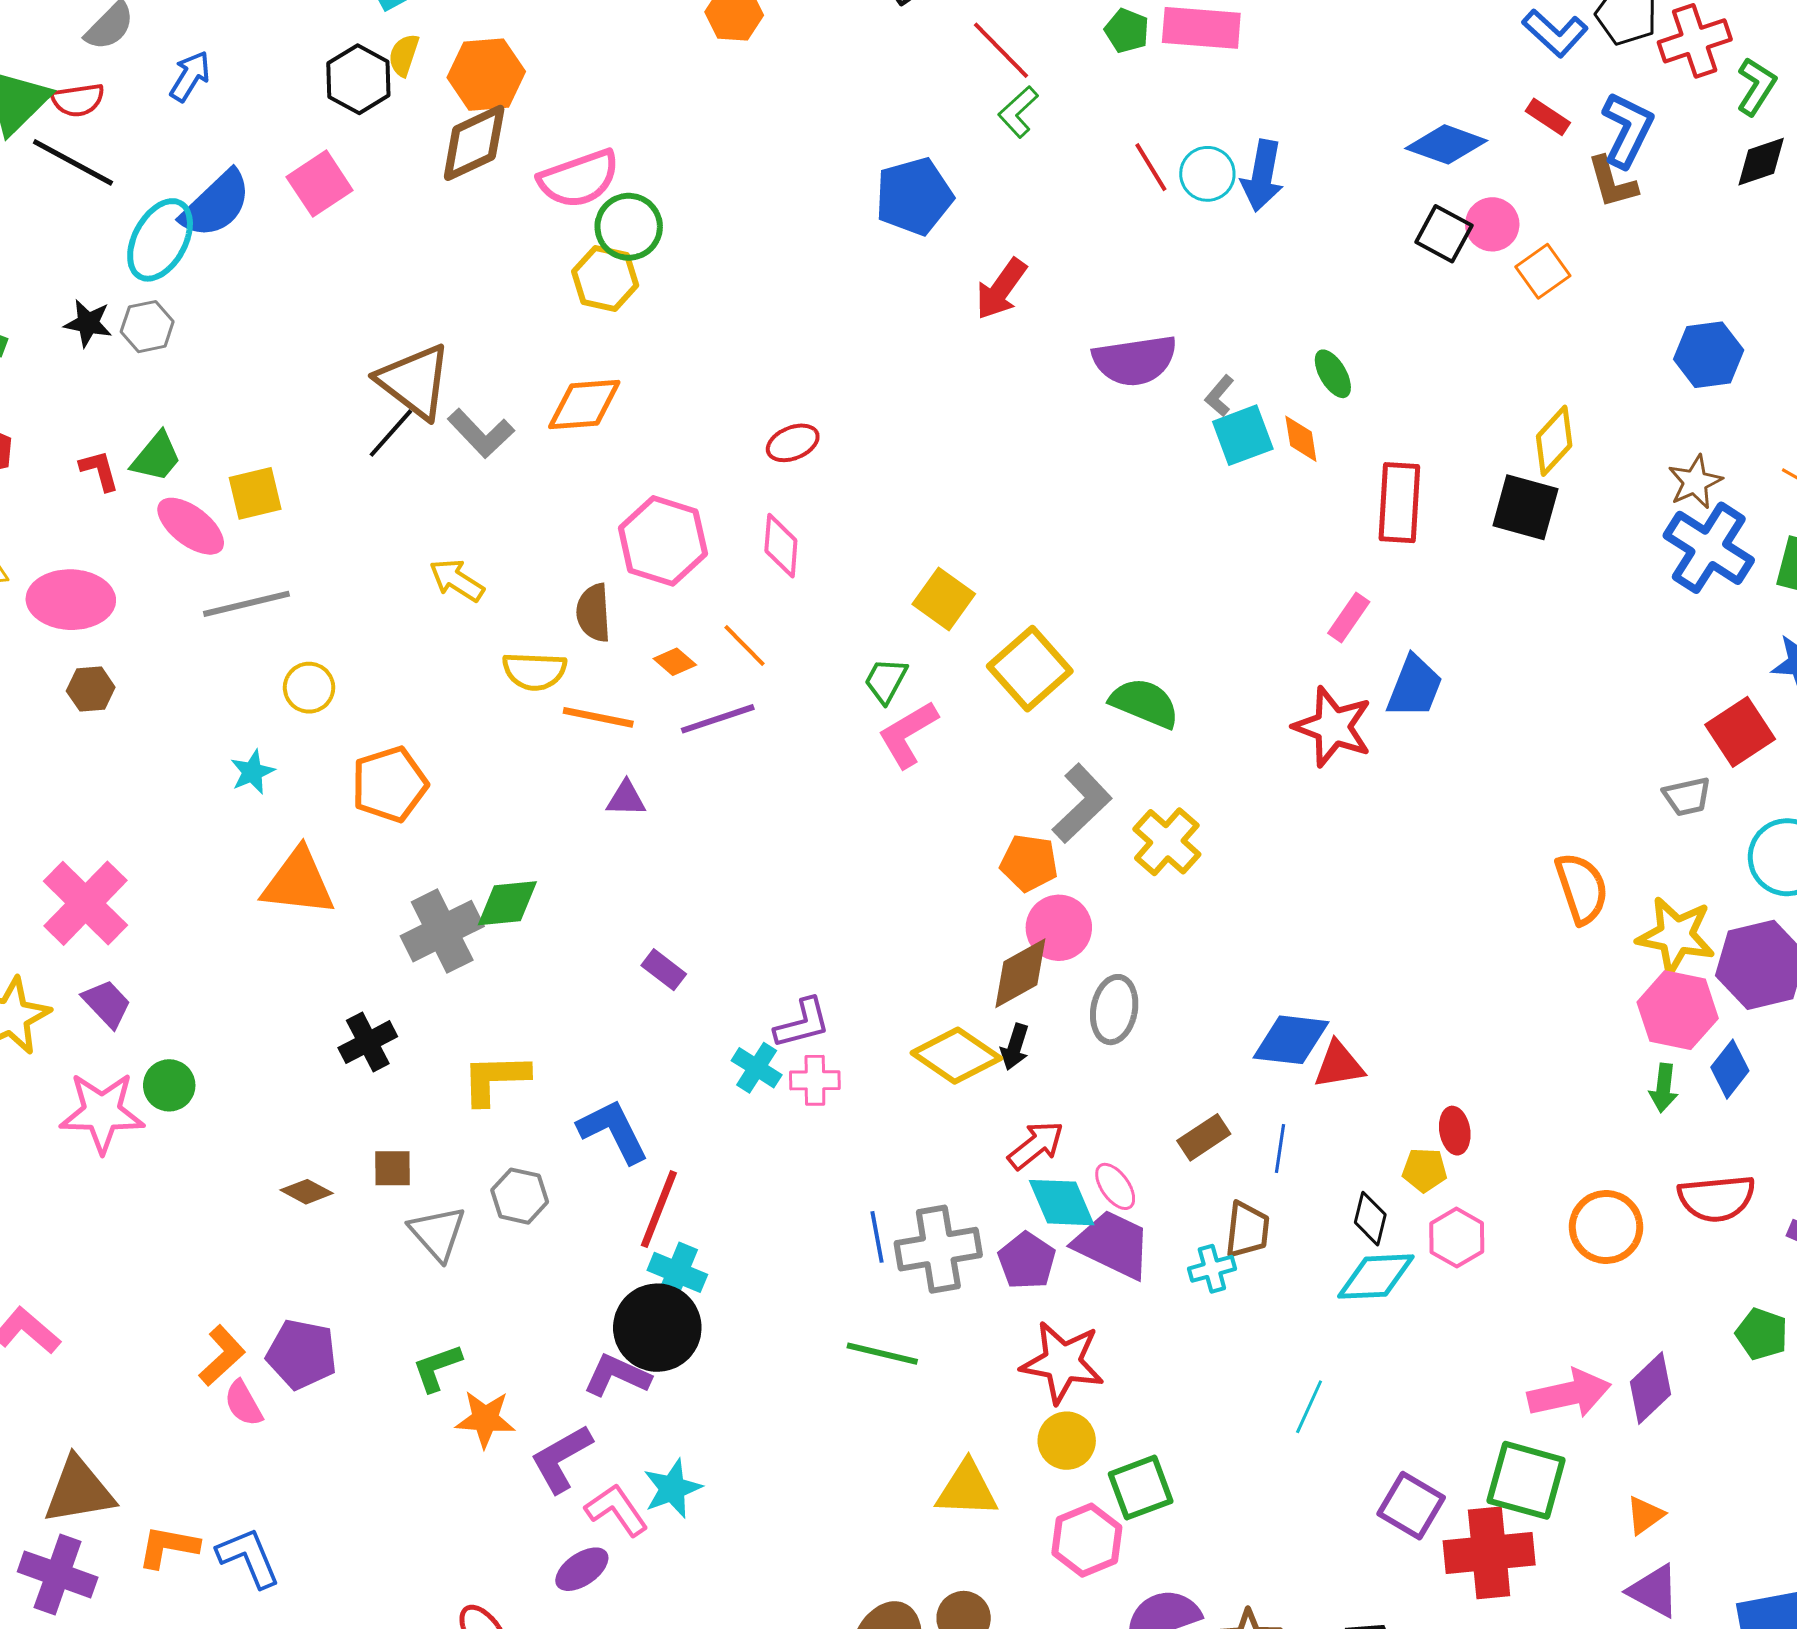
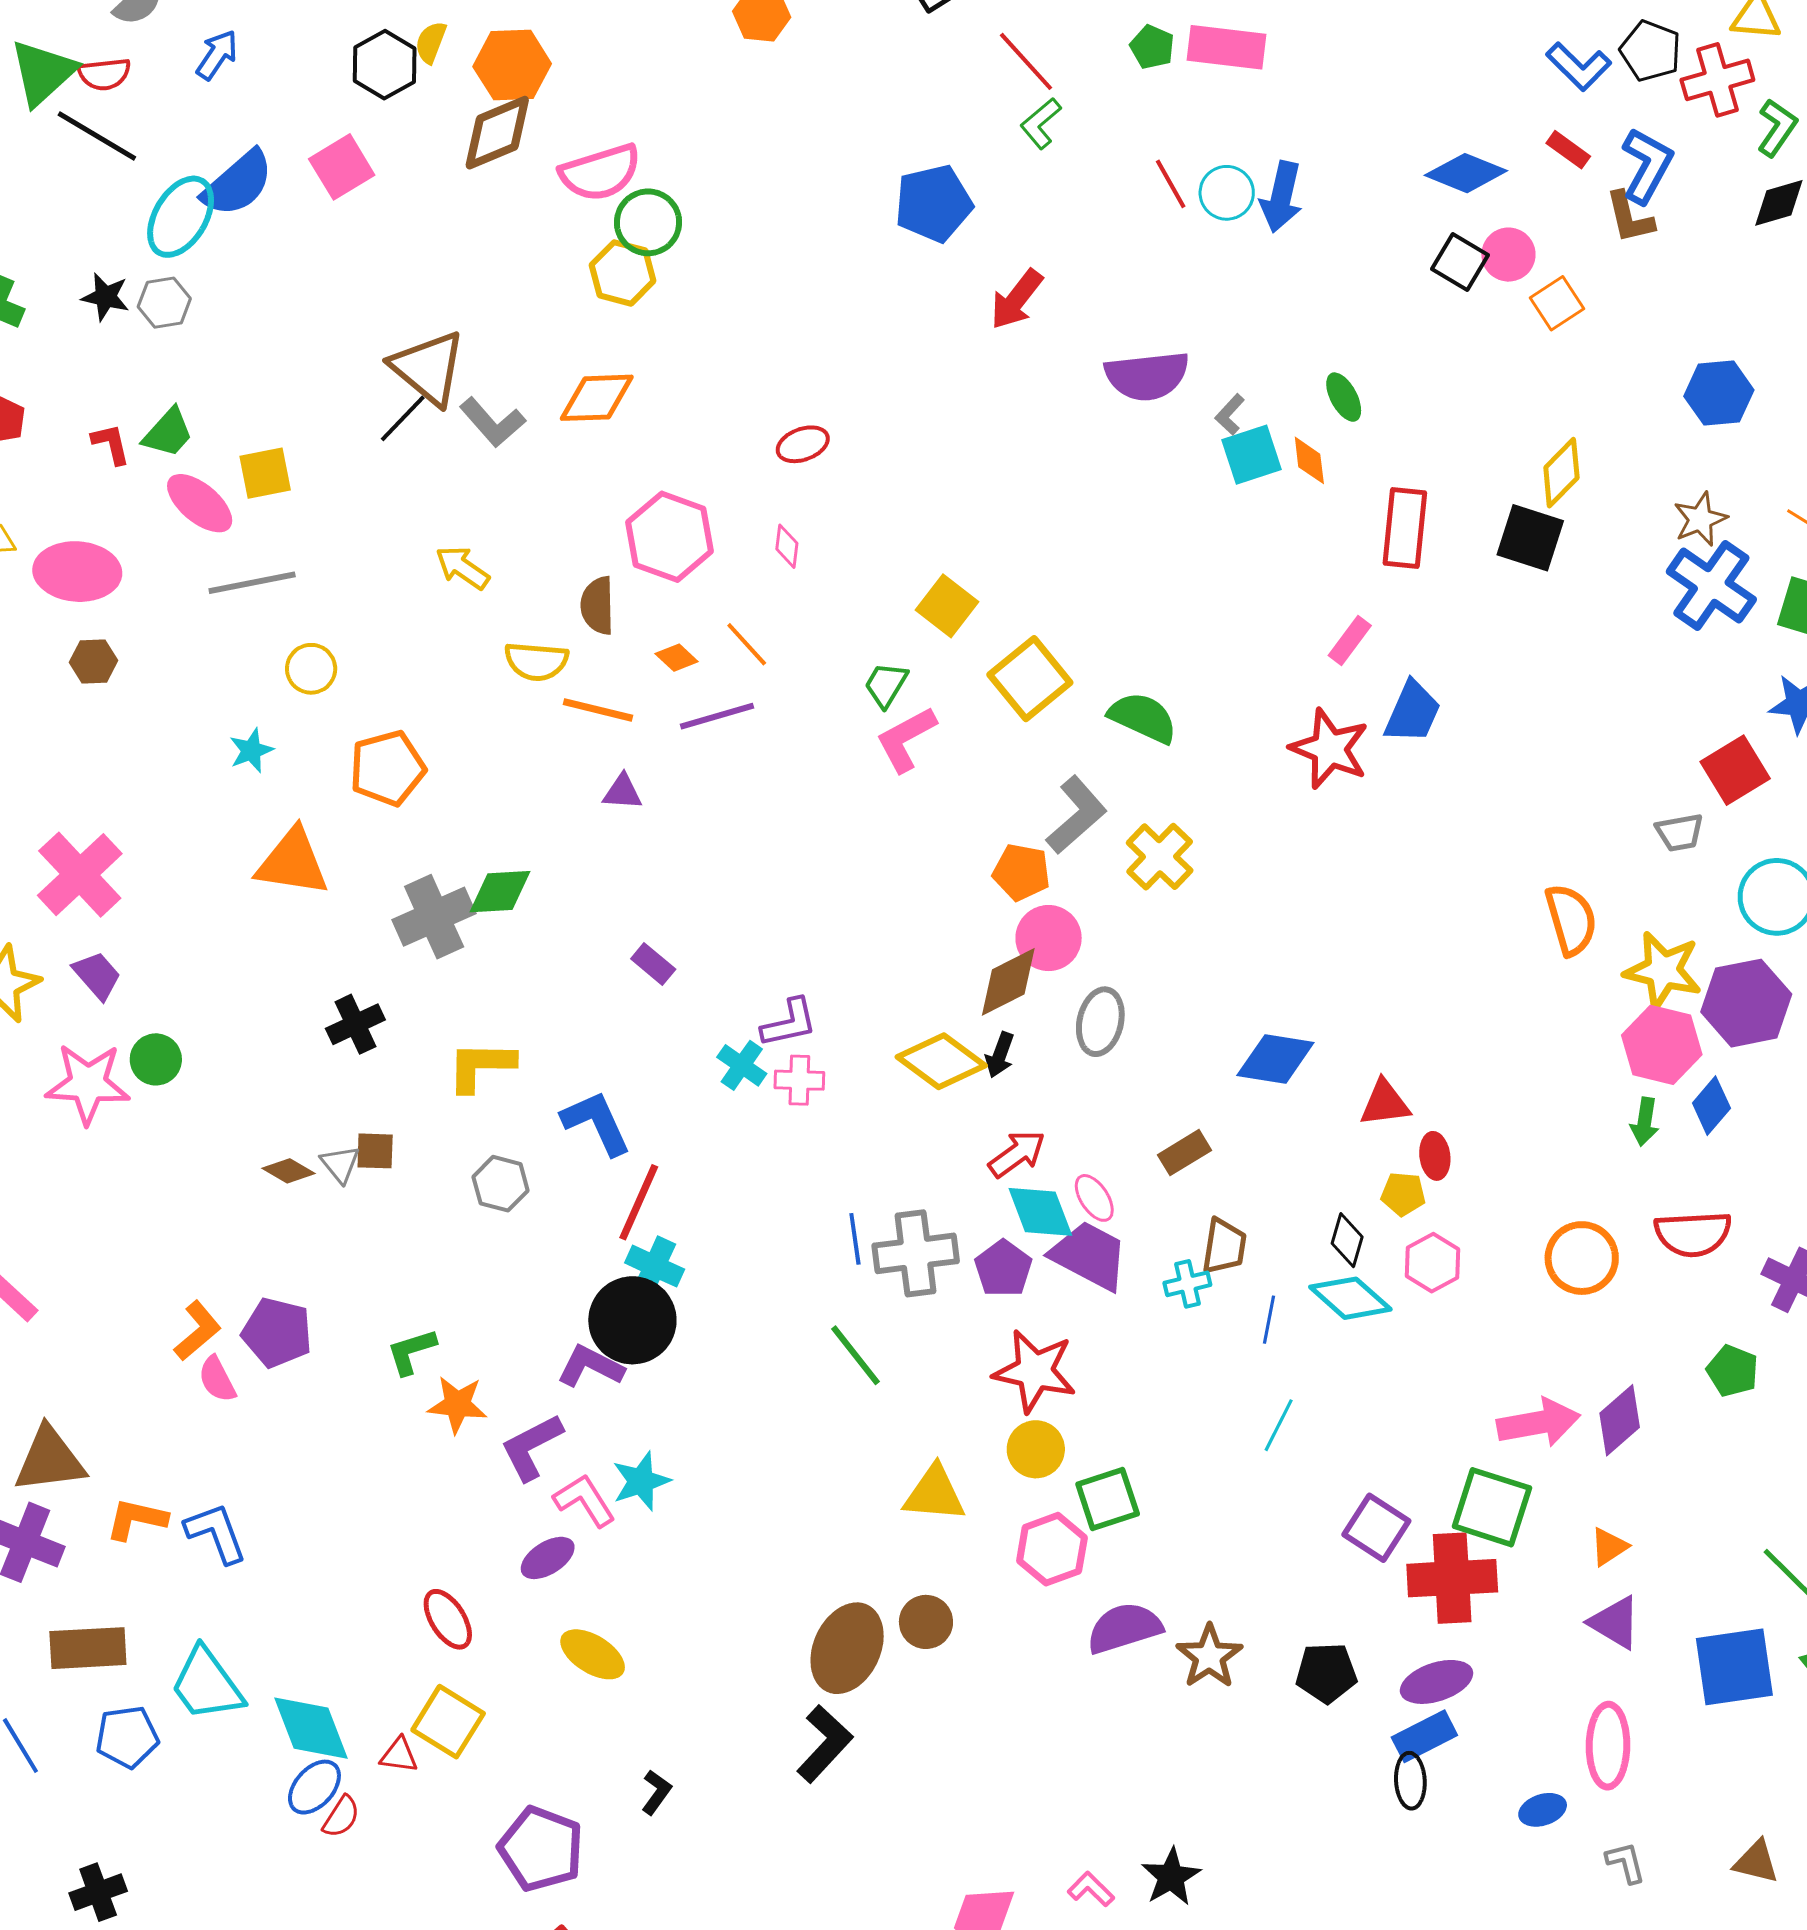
pink diamond: (781, 546) -> (787, 546), size x0.7
red triangle: (1339, 1065) -> (1385, 1103), moved
blue line: (1280, 1149) -> (1269, 1320), moved
gray triangle: (437, 1233) -> (340, 1164), moved, size x0.7
cyan diamond: (1376, 1277) -> (1350, 1298), turned 42
green line: (882, 1354) -> (856, 1355), turned 36

